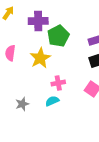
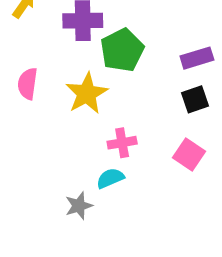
gray star: (22, 104) -> (79, 206), moved

